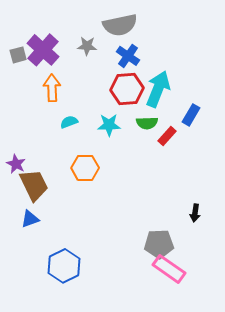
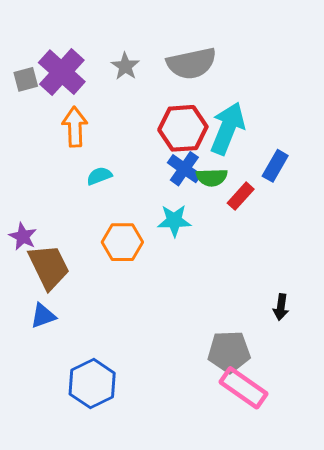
gray semicircle: (120, 25) -> (192, 63), moved
gray star: (87, 46) -> (125, 66), turned 30
blue cross: (128, 56) -> (184, 169), moved
cyan star: (109, 125) -> (174, 221), moved

